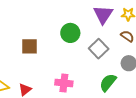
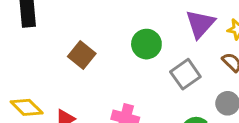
brown square: (29, 46) -> (82, 55), turned 30

